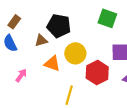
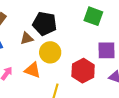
yellow circle: (75, 53) -> (50, 52), moved
orange triangle: (52, 64) -> (33, 70), moved

